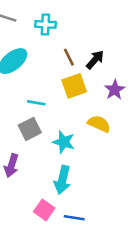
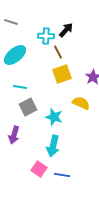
cyan cross: (45, 24) -> (46, 36), moved
black arrow: (95, 60) -> (66, 30), moved
cyan line: (36, 103) -> (20, 87), moved

